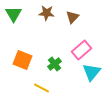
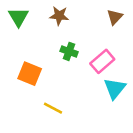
brown triangle: (72, 17) -> (115, 17), moved
green cross: (54, 64) -> (69, 51), moved, turned -32

